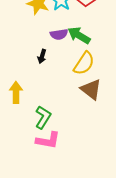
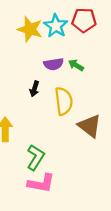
green arrow: (79, 35) -> (76, 65), size x0.6
yellow semicircle: (84, 63) -> (64, 101), moved, turned -40

